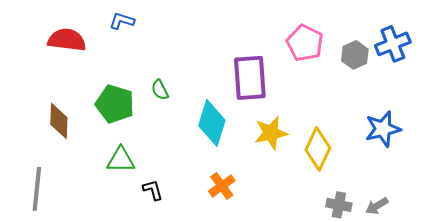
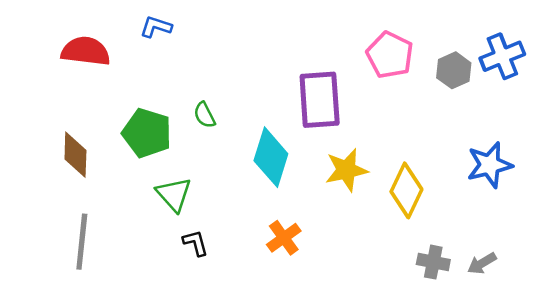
green triangle: (121, 160) -> (174, 194), moved, turned 48
gray line: (37, 189) -> (82, 242), moved

